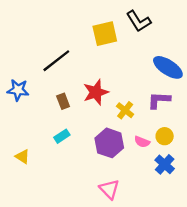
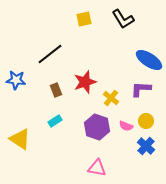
yellow square: (105, 34) -> (84, 19), moved, size x0.7
yellow triangle: (22, 157) -> (20, 139), size x1.6
pink triangle: (109, 189) -> (97, 168), turned -36

